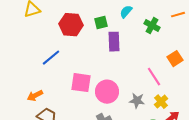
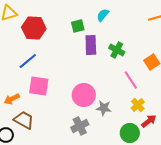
red hexagon: (71, 25) -> (34, 28), moved
green cross: (152, 26) -> (117, 50), moved
pink square: (81, 83) -> (39, 86), moved
gray star: (137, 101) -> (104, 108), moved

